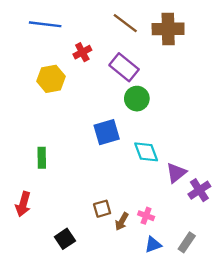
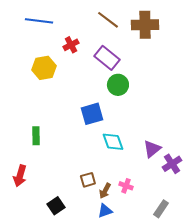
cyan diamond: (146, 152) -> (113, 142), moved
blue triangle: (153, 245) -> (105, 211), moved

